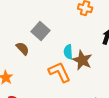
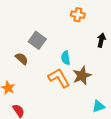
brown star: (82, 60) -> (82, 76), moved, turned 30

